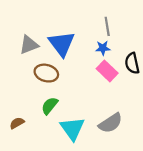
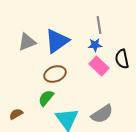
blue triangle: (62, 44) -> (57, 41), turned 32
brown ellipse: (46, 73) -> (55, 74), moved, turned -35

